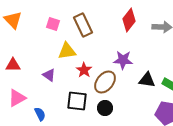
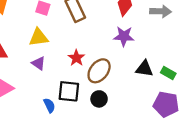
yellow triangle: (67, 51) -> (39, 37), moved
purple star: (123, 60) -> (124, 36), moved
blue semicircle: (40, 114) -> (49, 105), moved

